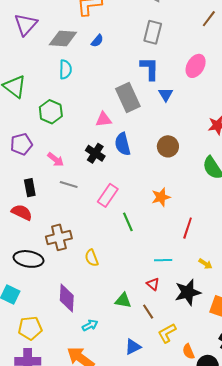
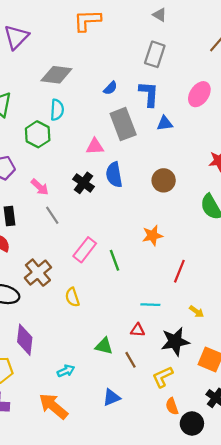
gray diamond: (63, 38) -> (56, 75), moved
blue semicircle: (97, 41) -> (110, 88), moved
cyan semicircle: (65, 69) -> (57, 110), moved
blue triangle: (166, 94) -> (165, 123), turned 49
gray line: (69, 185) -> (52, 215), turned 36
pink rectangle: (108, 195) -> (85, 250), moved
brown cross: (59, 237) -> (38, 273), turned -30
red triangle: (153, 284) -> (138, 330), turned -40
purple diamond: (67, 298) -> (25, 340), moved
yellow L-shape: (167, 333) -> (163, 377), moved

